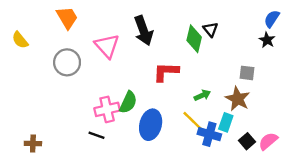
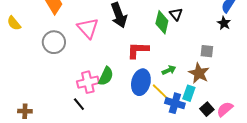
blue ellipse: (151, 125) -> (141, 82), moved
black line: (96, 135) -> (79, 104), turned 32

